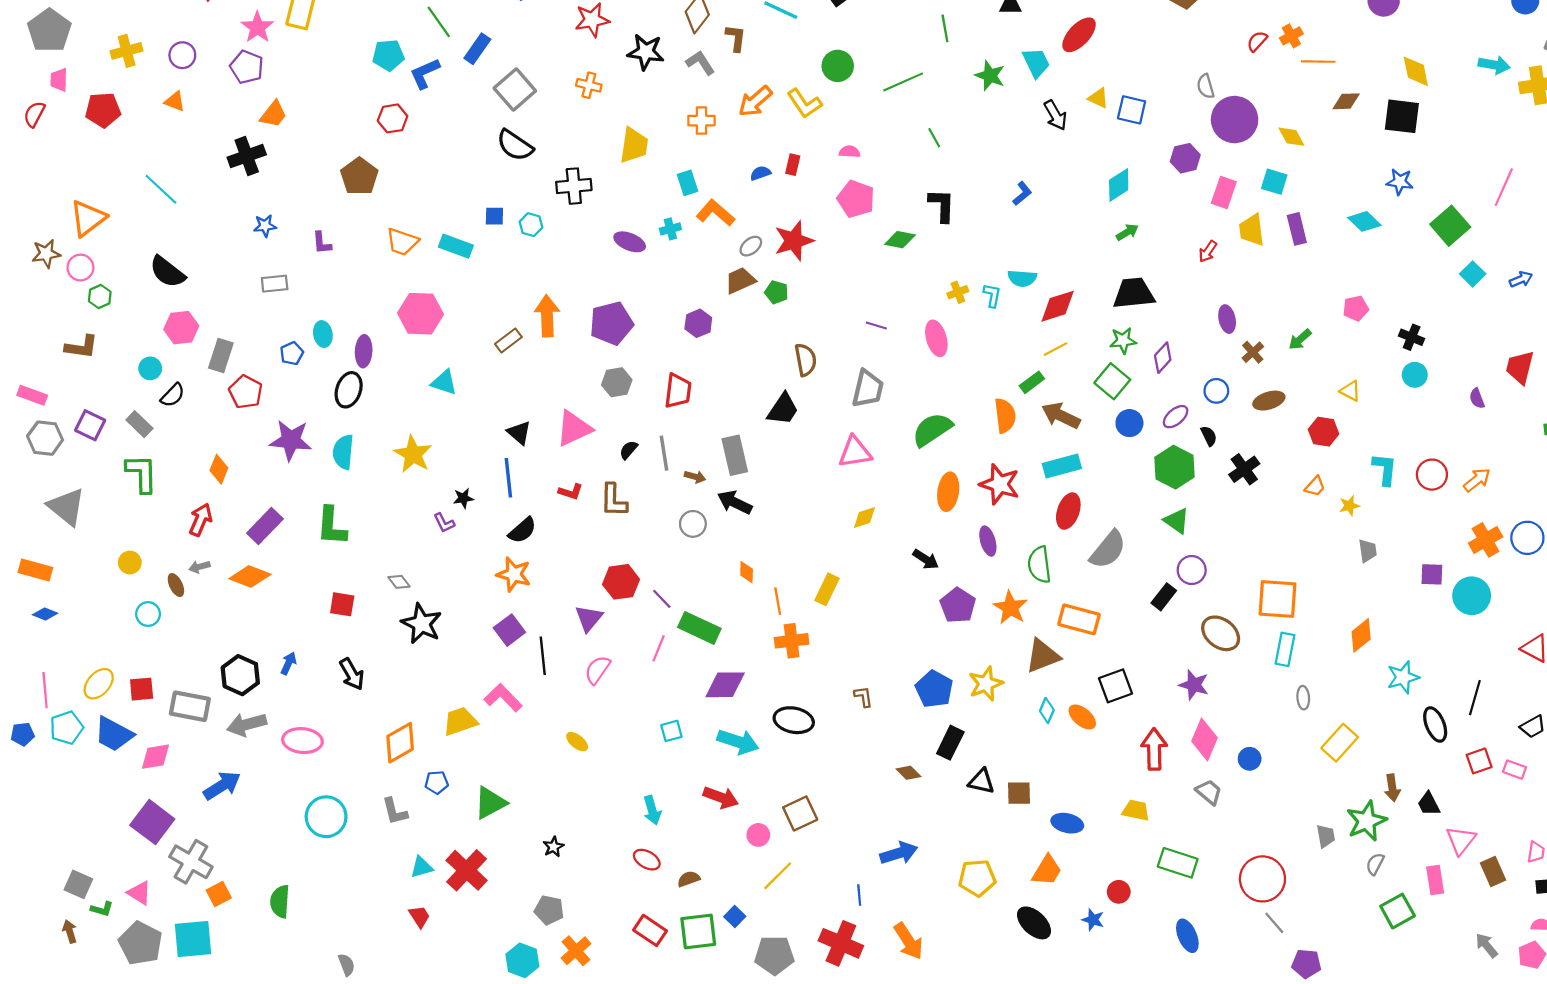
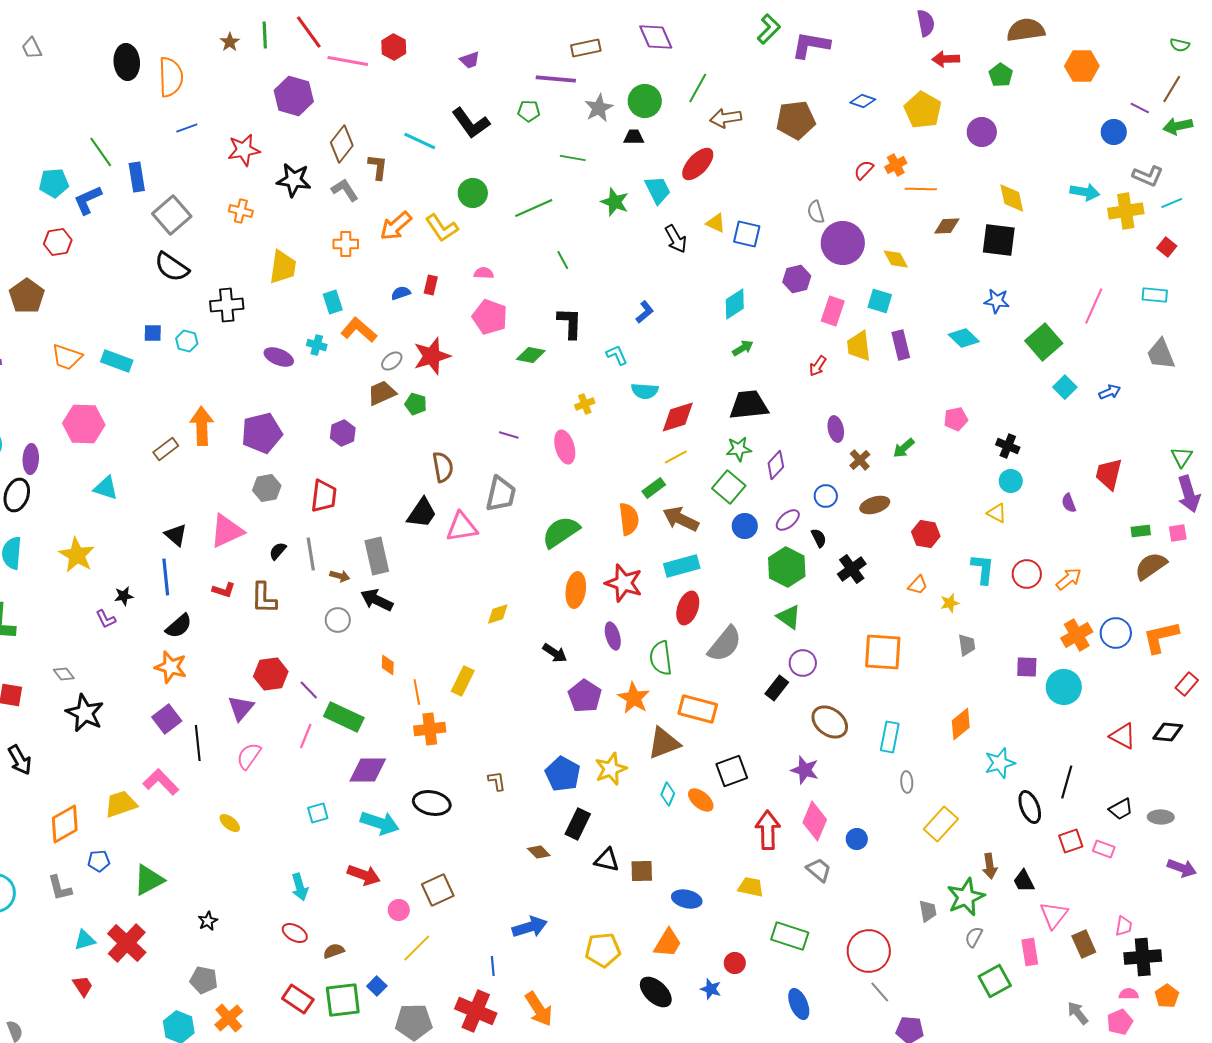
green line: (945, 28) -> (573, 158), turned -70
blue rectangle: (477, 49) -> (137, 177), turned -44
cyan cross: (670, 229) -> (317, 345), turned 30
cyan L-shape: (992, 295) -> (617, 355), moved, turned -35
yellow triangle: (1350, 391) -> (997, 513), moved
pink triangle: (855, 452) -> (462, 527), moved
orange square: (1277, 599) -> (883, 652), moved

